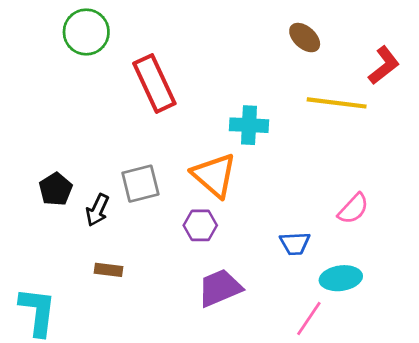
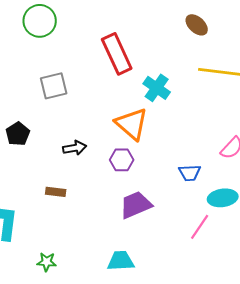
red rectangle: (154, 83) -> (117, 54), moved
cyan cross: (249, 125) -> (157, 88), turned 32
gray square: (140, 184) -> (54, 86), moved
black arrow: (97, 210) -> (75, 148), moved, turned -125

